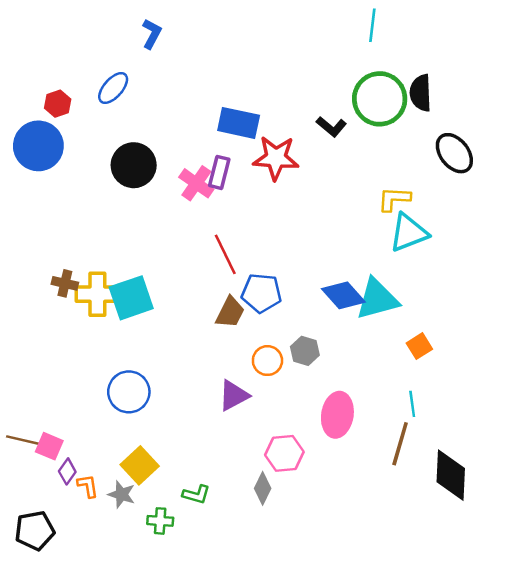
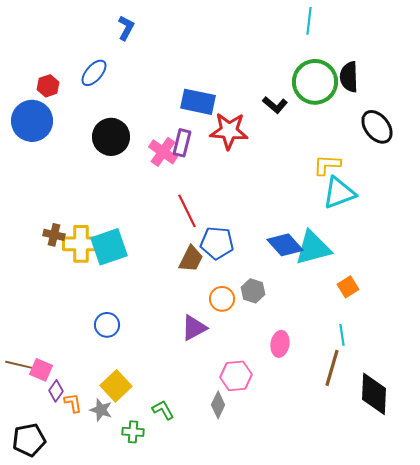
blue circle: (129, 392) -> (107, 325), size x0.7
pink ellipse: (337, 415) -> (280, 344), size x0.7
green L-shape: (196, 494) -> (163, 410), turned -135

